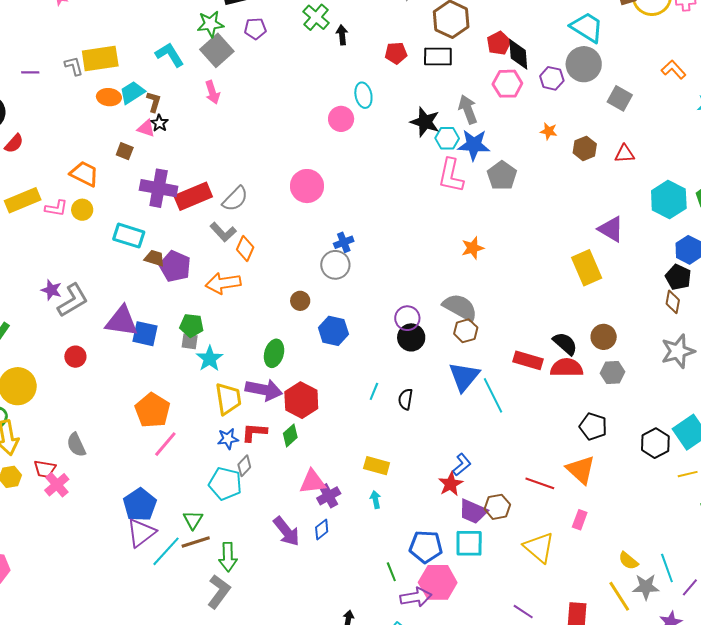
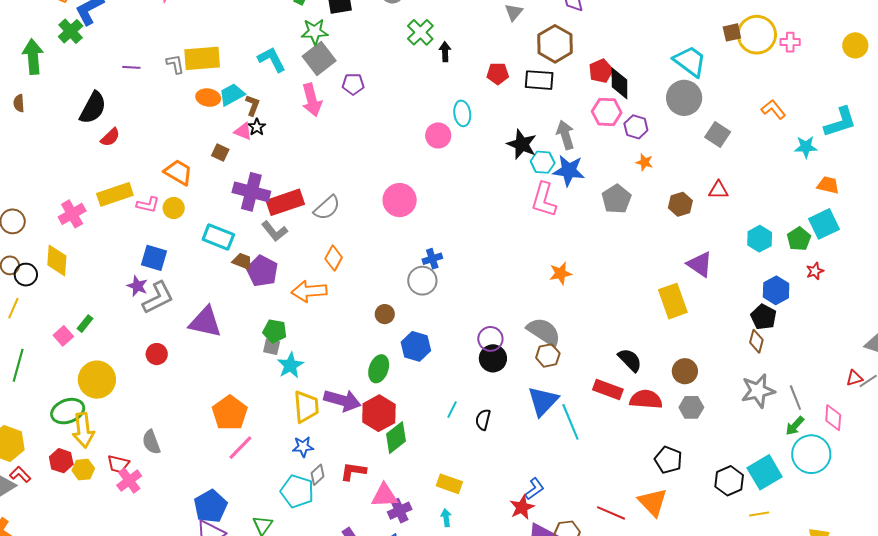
purple pentagon: (255, 29) -> (353, 84), moved
purple hexagon: (552, 78) -> (636, 127), moved
pink arrow: (212, 92) -> (312, 100), size x1.4
brown hexagon: (585, 148) -> (680, 204), moved
gray pentagon: (502, 176) -> (617, 199), moved
cyan hexagon: (669, 199) -> (760, 239), size x0.7
gray L-shape: (223, 232) -> (275, 231), moved
blue square: (145, 334) -> (154, 258), moved
black semicircle: (565, 344) -> (630, 360), moved
green ellipse: (274, 353) -> (379, 369), moved
red L-shape: (254, 432) -> (353, 471), moved
green diamond: (290, 435) -> (396, 438), moved, size x1.4

